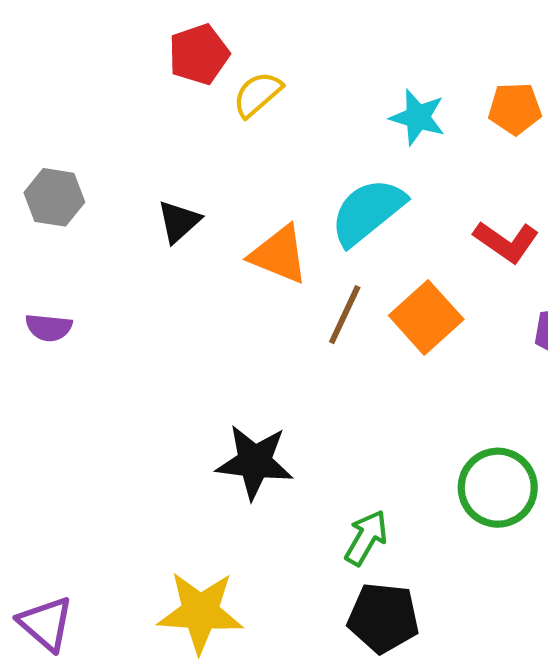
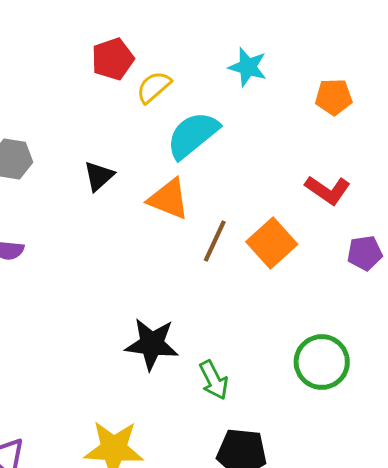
cyan star: (418, 117) -> (248, 67), moved
cyan semicircle: (368, 212) -> (193, 135), moved
green arrow: (366, 538) -> (214, 380), moved, turned 123

